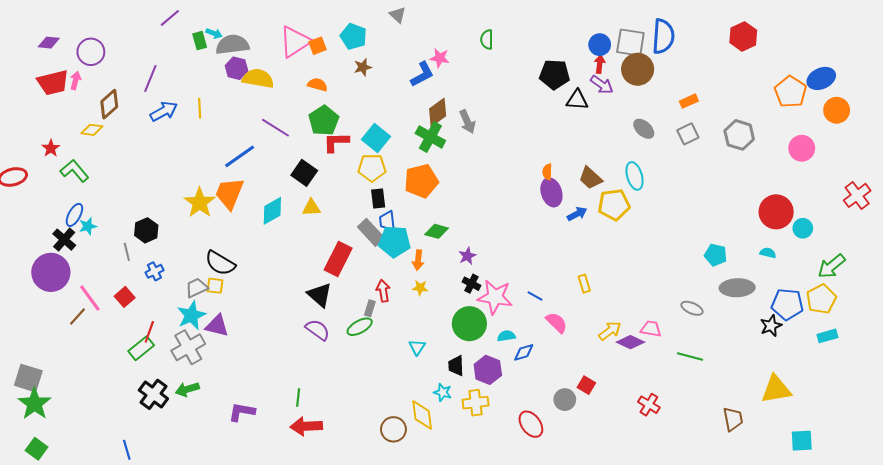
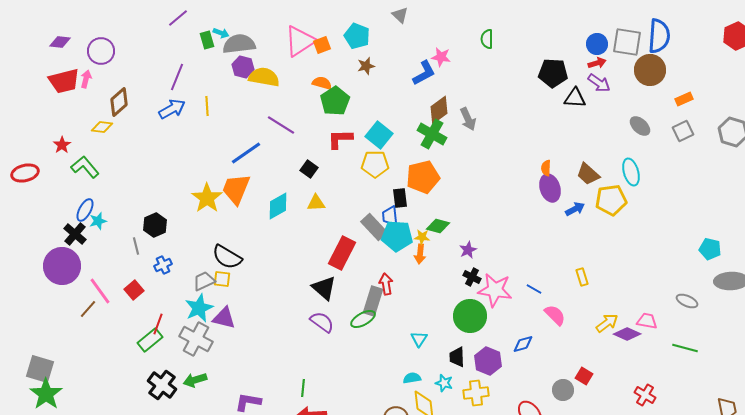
red arrow: (600, 64) -> (597, 63), turned 66
brown circle: (638, 69) -> (650, 70), moved
purple line: (150, 78) -> (177, 77), moved
green pentagon: (324, 121) -> (335, 101), moved
black square: (304, 173) -> (309, 169), size x0.7
black rectangle: (378, 199) -> (400, 198), moved
yellow star: (420, 288) -> (422, 237), moved
gray rectangle: (370, 308) -> (373, 301), size x1.8
cyan semicircle: (506, 336) -> (412, 378), moved
gray cross: (188, 347) -> (196, 339), turned -32

